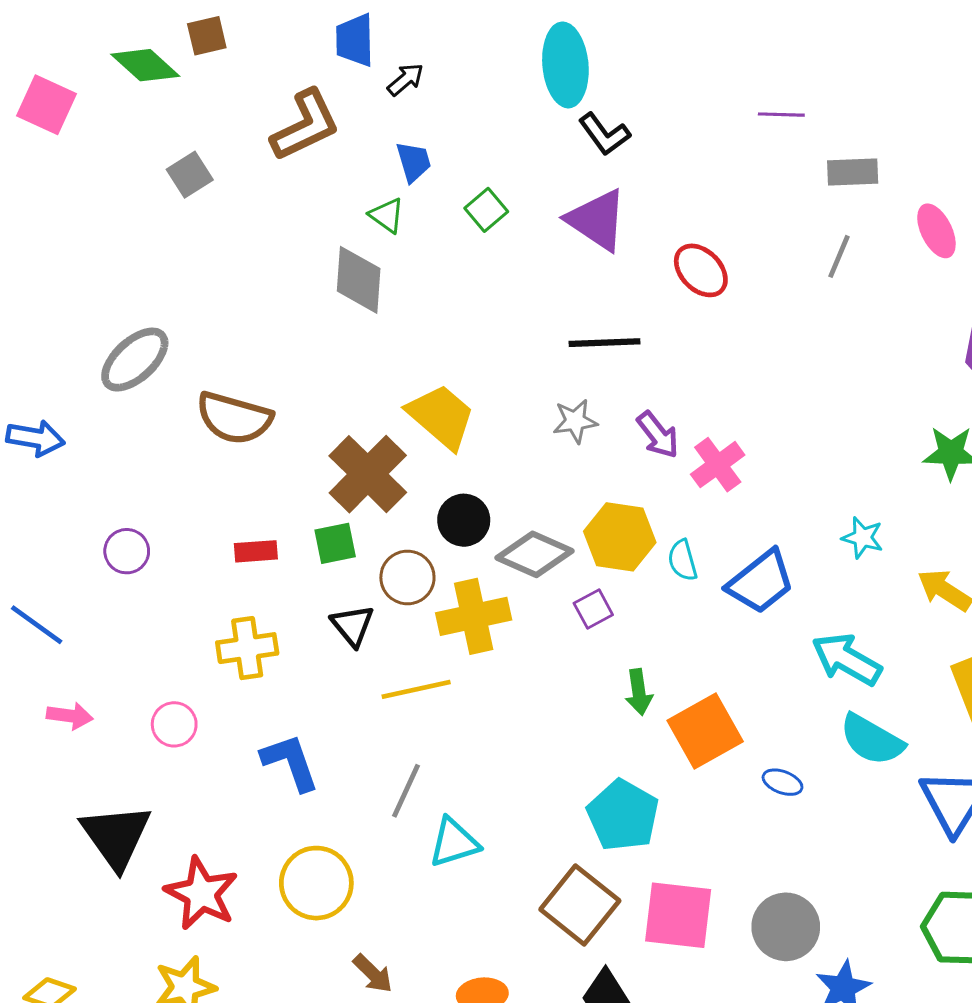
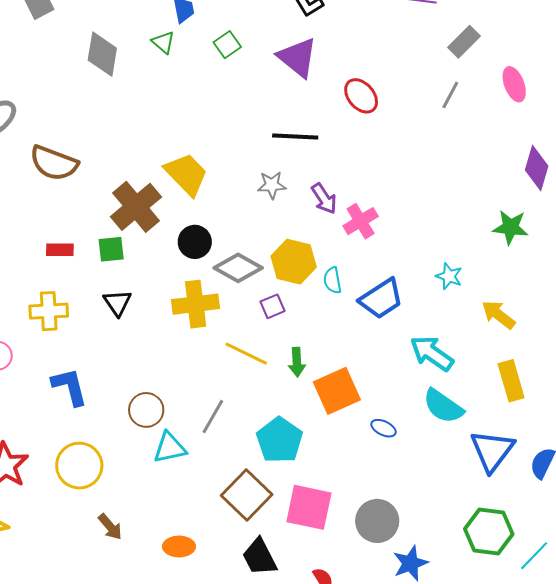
gray rectangle: (853, 172) -> (464, 42), turned -48
gray diamond: (359, 280) -> (102, 54), moved
brown circle: (407, 577) -> (146, 410), moved
yellow line: (416, 689) -> (246, 354), moved, turned 33
gray line: (406, 791) -> (213, 417), moved

